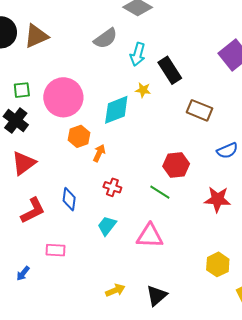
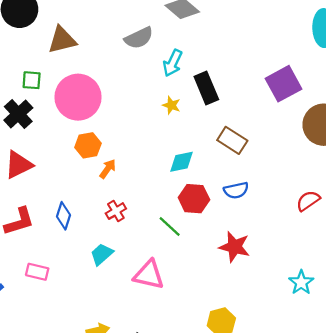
brown triangle: (36, 36) -> (62, 40), moved
cyan diamond: (116, 110) -> (182, 162), moved, size x0.7
blue semicircle: (227, 151) -> (236, 190), moved
red cross: (112, 187) -> (116, 211), turned 30

